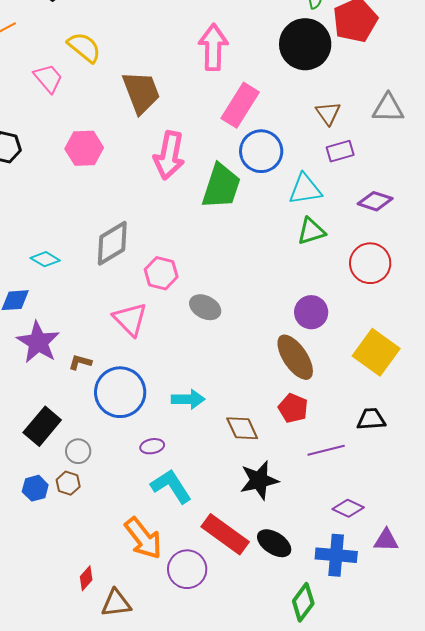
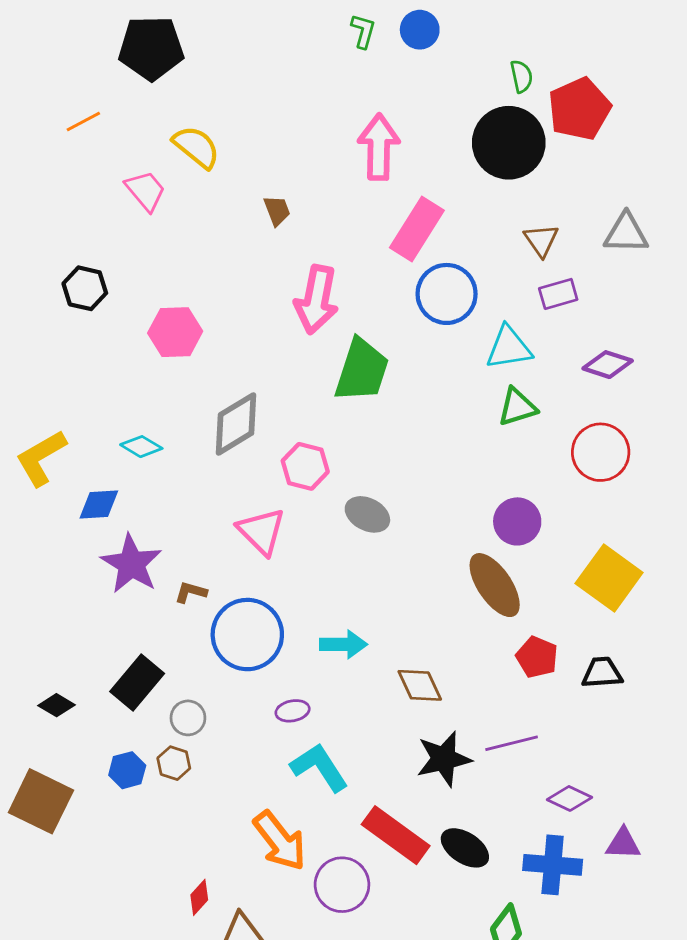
brown trapezoid: (141, 92) -> (277, 211), size x0.5
pink hexagon: (84, 148) -> (175, 332), moved
green trapezoid: (221, 186) -> (362, 370), moved
red pentagon: (293, 408) -> (537, 657), moved
purple line: (326, 450) -> (512, 743), moved

